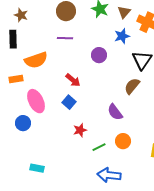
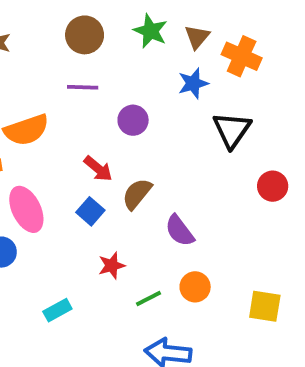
purple circle: (99, 55) -> (133, 120), moved
brown semicircle: (132, 86) -> (137, 194), moved
cyan rectangle: (37, 168) -> (57, 310), moved, turned -40

